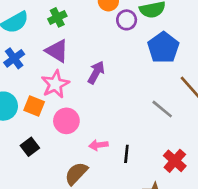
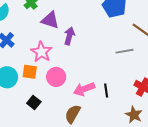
purple triangle: (57, 51) -> (50, 20), moved
gray line: (162, 109) -> (125, 51), turned -36
pink arrow: (98, 145) -> (84, 89), size x1.5

